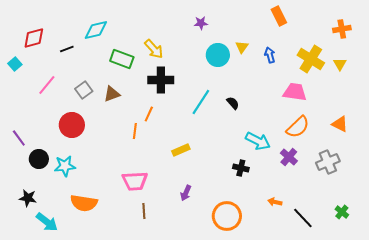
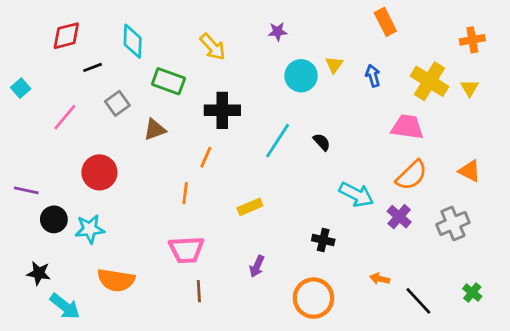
cyan diamond: (96, 30) -> (133, 41), turned -75
red diamond: (34, 38) -> (66, 36), moved
yellow arrow: (154, 49) -> (213, 47), moved
gray square: (84, 90) -> (117, 103), moved
orange line: (135, 131) -> (185, 193), moved
purple line: (19, 138) -> (26, 190), turned -42
black cross: (241, 168) -> (323, 240), moved

